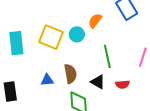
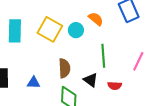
orange semicircle: (95, 21) -> (96, 19), turned 84
blue triangle: (47, 80) -> (34, 83), moved

